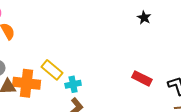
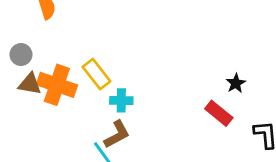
black star: (144, 18) -> (236, 83), moved

